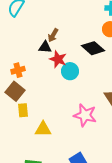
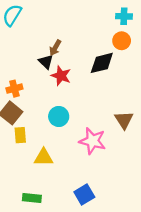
black triangle: (45, 47) -> (46, 62), turned 40
black diamond: (93, 48) -> (102, 63), turned -55
cyan circle: (70, 71) -> (59, 116), moved

